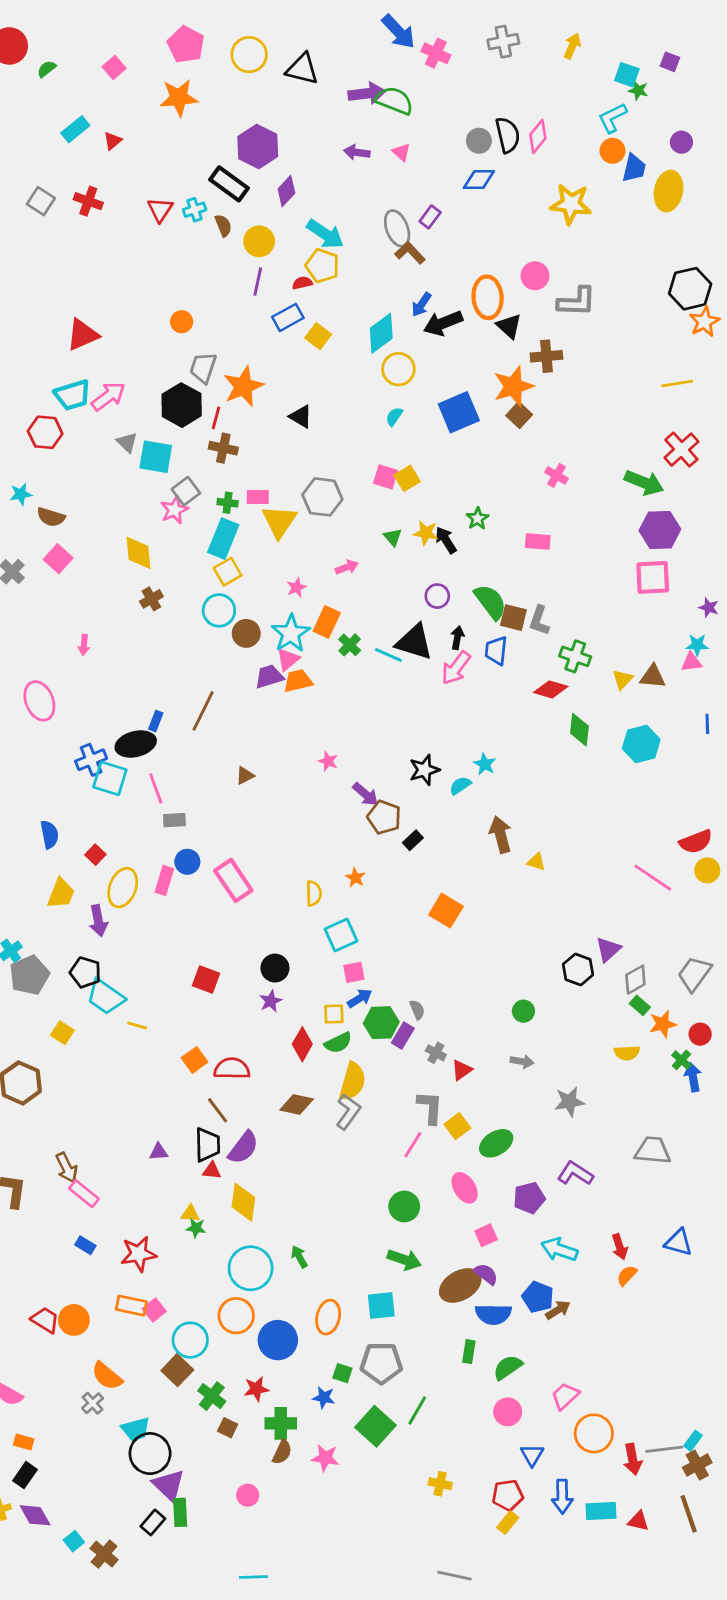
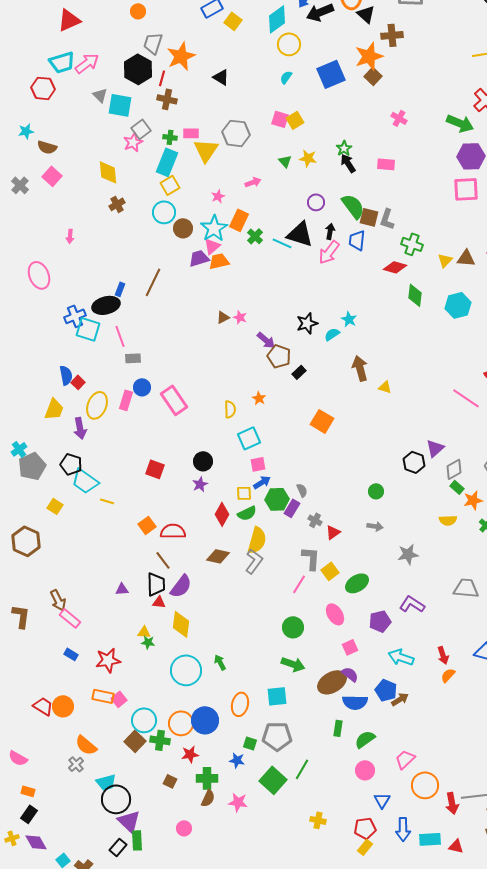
black arrow: (446, 540) -> (348, 163), moved
brown triangle: (245, 776) -> (223, 317), moved
blue semicircle: (49, 834) -> (66, 375), moved
orange circle: (236, 1316) -> (181, 723), moved
green cross: (212, 1396) -> (160, 740), moved, turned -30

